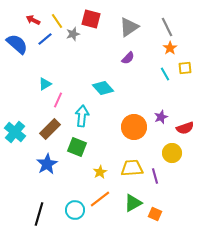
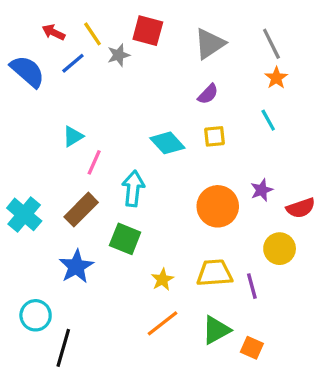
yellow square: (185, 68) -> (214, 136), moved
cyan circle: (75, 210) -> (36, 315), moved

